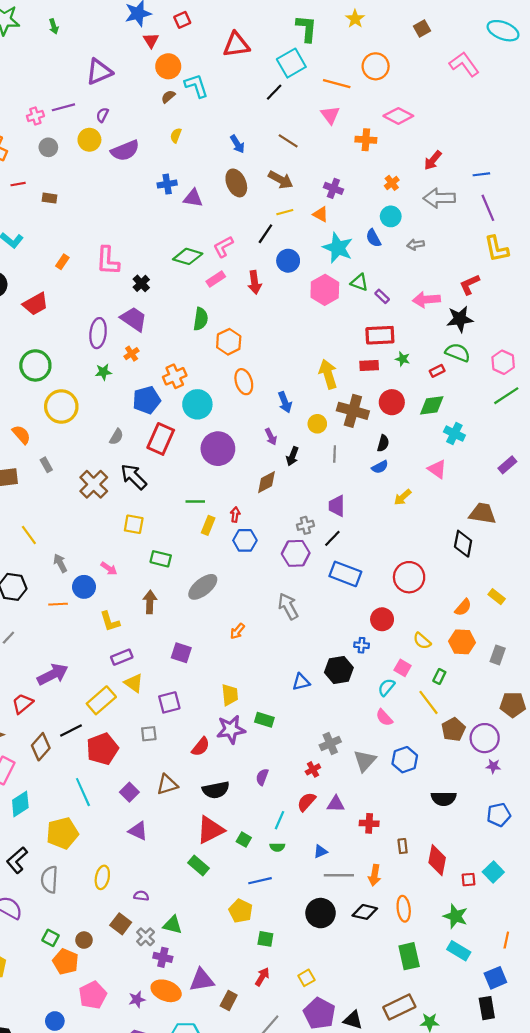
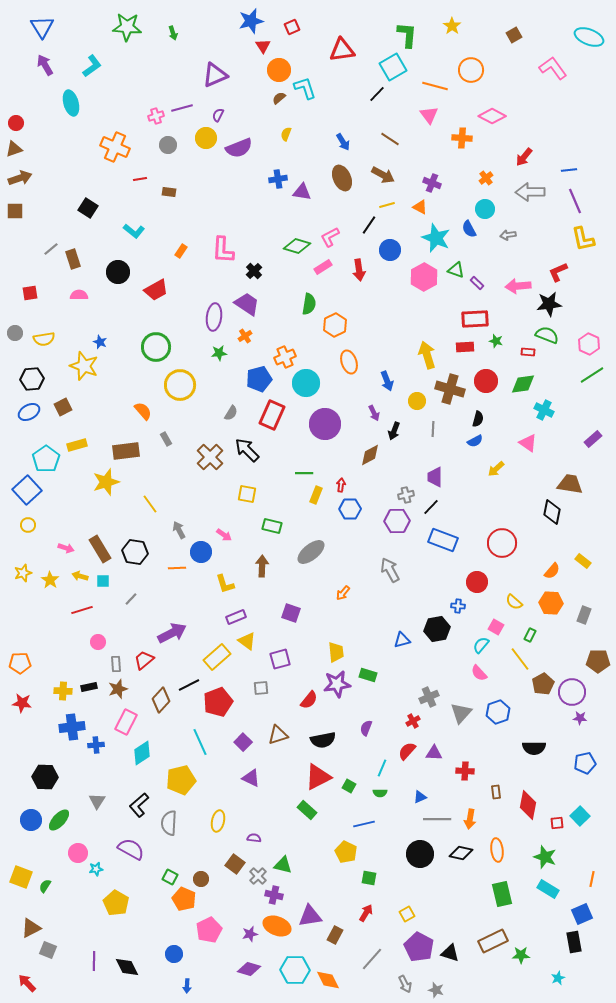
red rectangle: (437, 371) -> (528, 352), turned 32

